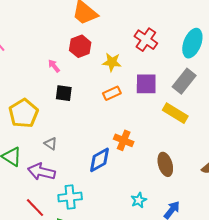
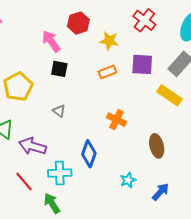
pink arrow: (54, 66) -> (51, 41), size x1.6
gray triangle: (51, 144) -> (59, 111), moved
blue diamond: (100, 160) -> (89, 154), moved, turned -44

